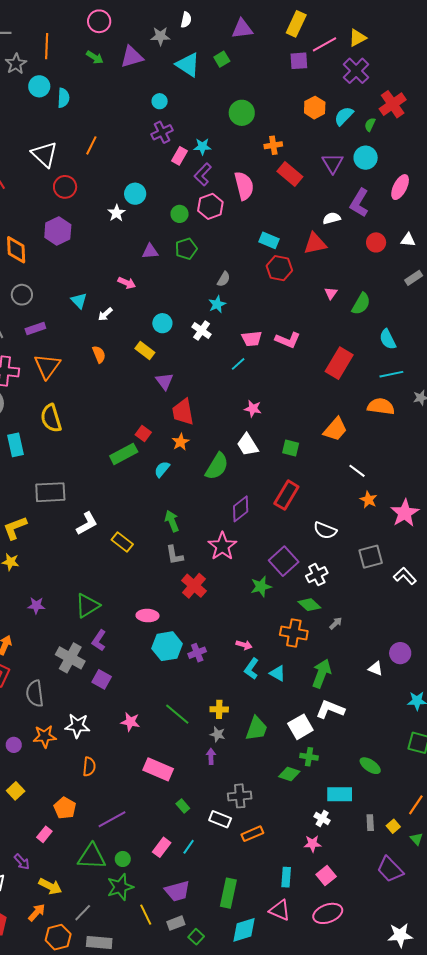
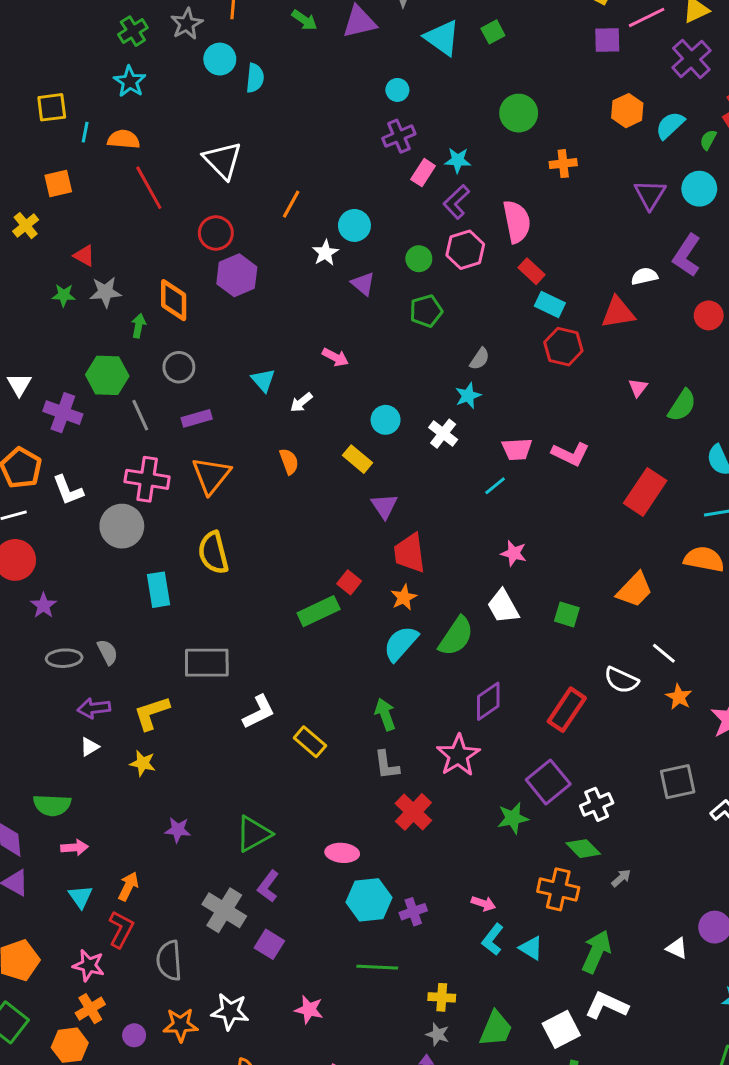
orange line: (91, 145) -> (291, 204), moved
red rectangle: (290, 174) -> (532, 271), moved, size x0.7
red circle: (65, 187) -> (216, 233), moved
purple triangle: (150, 251) -> (363, 284), moved, turned 42
cyan semicircle: (162, 469) -> (401, 643), moved, size x1.5
red rectangle: (286, 495) -> (567, 710), moved
white semicircle: (325, 530) -> (621, 680), moved
green line: (177, 714) -> (377, 967), moved, turned -40

